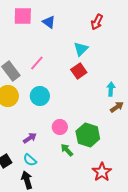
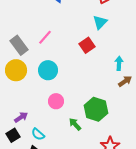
cyan triangle: (81, 49) -> (100, 22), moved
pink circle: (60, 127) -> (56, 101), moved
purple arrow: (30, 138) -> (21, 117), moved

